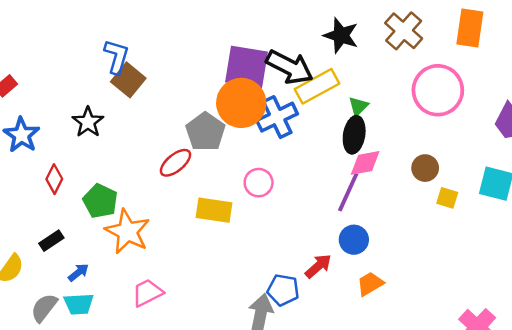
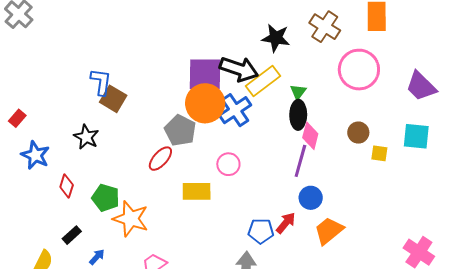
pink diamond: (365, 163) -> (310, 136), turned -56
orange trapezoid: (370, 284) -> (329, 231), size x1.4
blue pentagon: (283, 290) -> (261, 231), moved

